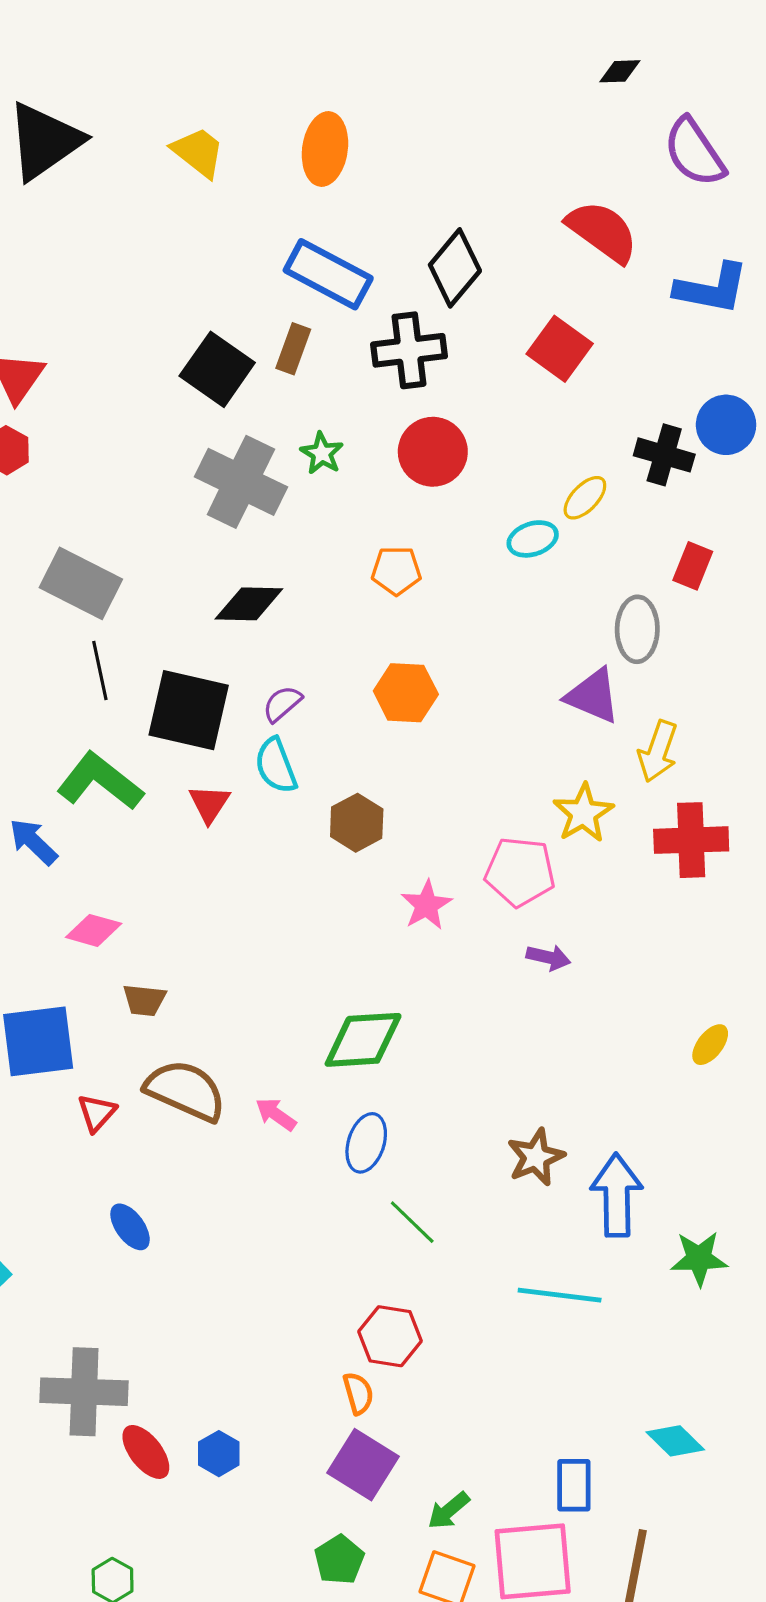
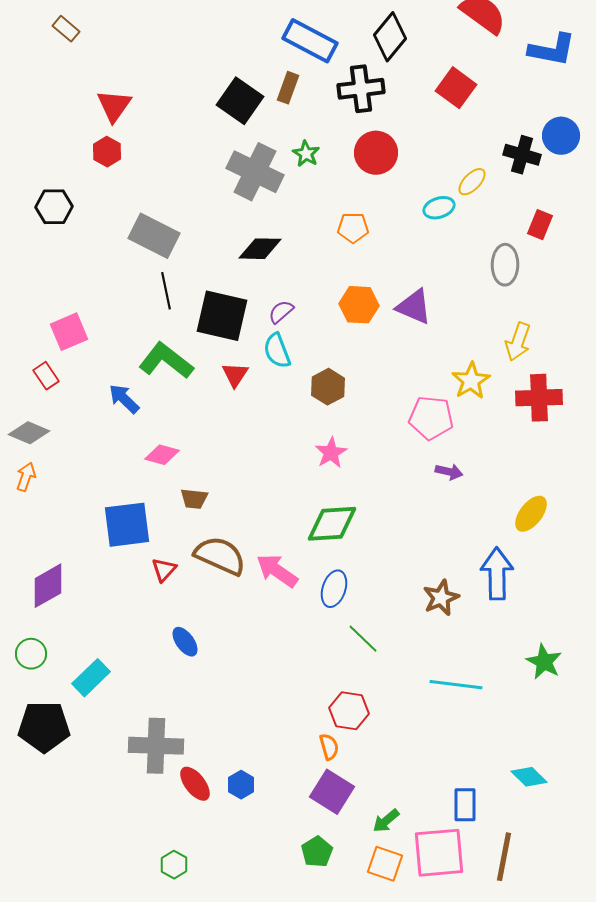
purple triangle: (593, 696) -> (414, 307), moved
pink star: (426, 905) -> (331, 453), moved
yellow ellipse: (710, 1045) -> (531, 514), moved, size x1.4
pink arrow: (276, 1114) -> (277, 571), size x1.6
blue arrow: (617, 1195) -> (497, 574), moved
green star: (699, 1259) -> (544, 662), turned 30

